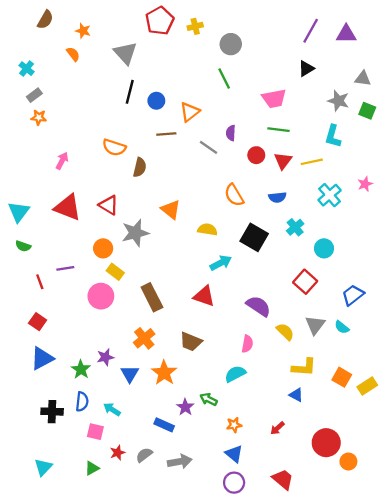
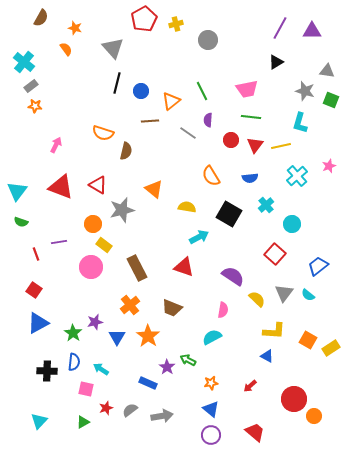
cyan cross: (26, 69) -> (24, 62), size x1.5
green line: (224, 79) -> (202, 91), moved

